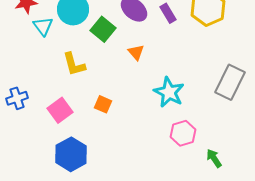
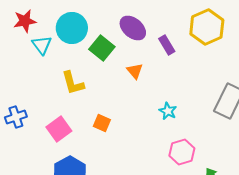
purple rectangle: (168, 13) -> (167, 45), moved
cyan star: (169, 92) -> (168, 111), size x0.6

